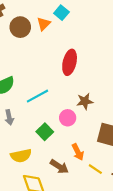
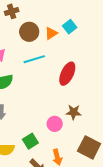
cyan line: (38, 96) -> (34, 59), moved
green square: (45, 132) -> (30, 141), moved

